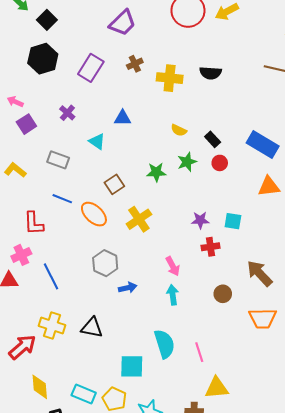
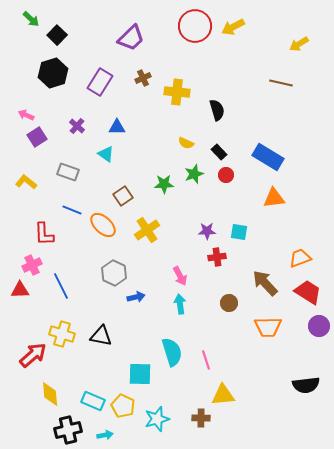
black semicircle: (210, 73) -> (217, 110), moved, turned -110
blue triangle: (123, 118) -> (117, 127), moved

